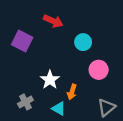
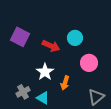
red arrow: (53, 21) -> (51, 46), moved
cyan triangle: (59, 109) -> (43, 98), moved

